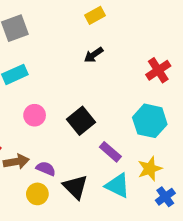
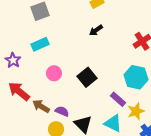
purple rectangle: (110, 152) -> (118, 99), moved
brown arrow: (16, 162) -> (41, 106), turned -138

